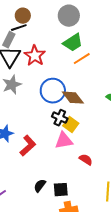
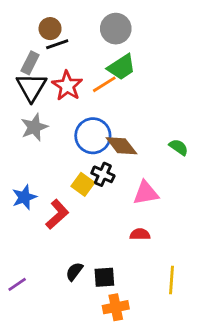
black line: (19, 28) -> (57, 44), moved
orange line: (82, 59) -> (104, 84), moved
yellow square: (71, 125) -> (83, 184), moved
pink triangle: (64, 141) -> (146, 193), moved
red semicircle: (86, 160) -> (140, 234), turned -32

